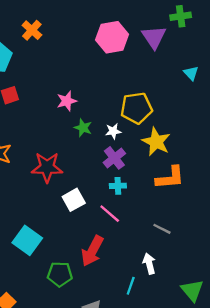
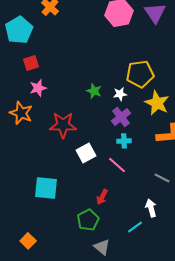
pink star: (67, 101) -> (38, 88), moved
cyan square: (27, 240) -> (46, 188), turned -30
red arrow: (92, 251) -> (102, 197), size x0.6
green pentagon: (60, 274) -> (88, 220), moved, turned -30
cyan line: (131, 286) -> (135, 227), turned 35

